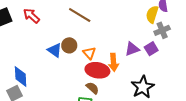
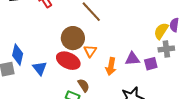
brown circle: (69, 45) -> (73, 38), size x1.5
blue triangle: (55, 50) -> (40, 68), moved
red ellipse: (97, 70) -> (68, 61), moved

